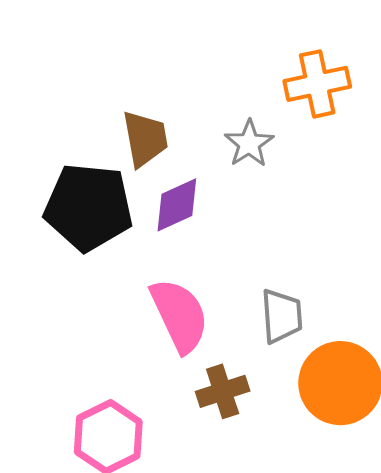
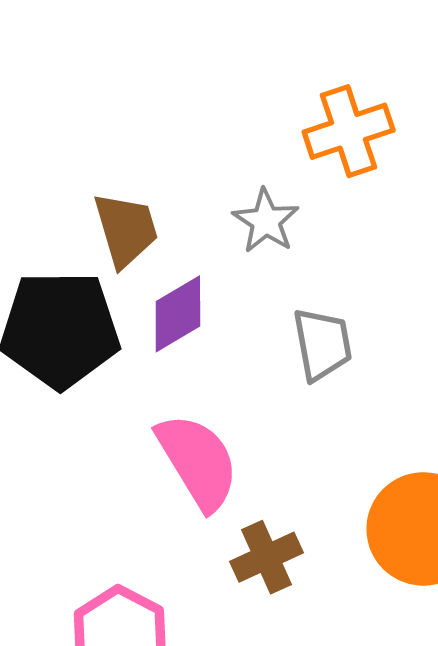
gray trapezoid: (282, 316) -> (322, 344), moved

